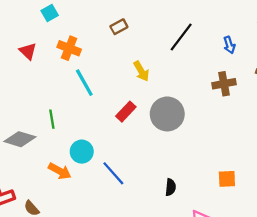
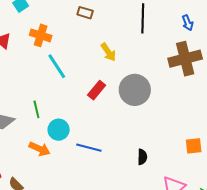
brown rectangle: (119, 27) -> (85, 13), turned 49
black line: (181, 37) -> (143, 18), turned -32
brown cross: (224, 84) -> (185, 59), size x1.5
green line: (52, 119) -> (36, 109), moved
blue line: (113, 173) -> (89, 148), turned -30

